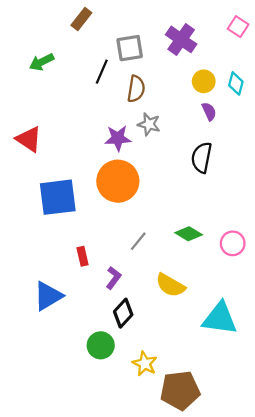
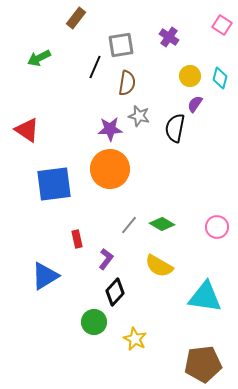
purple cross: (181, 39) -> (169, 37), size x0.7
purple semicircle: (209, 111) -> (195, 104), turned -120
black semicircle: (202, 158) -> (175, 128), moved
green diamond: (189, 234) -> (162, 224), moved
brown pentagon: (180, 390) -> (203, 364), moved

